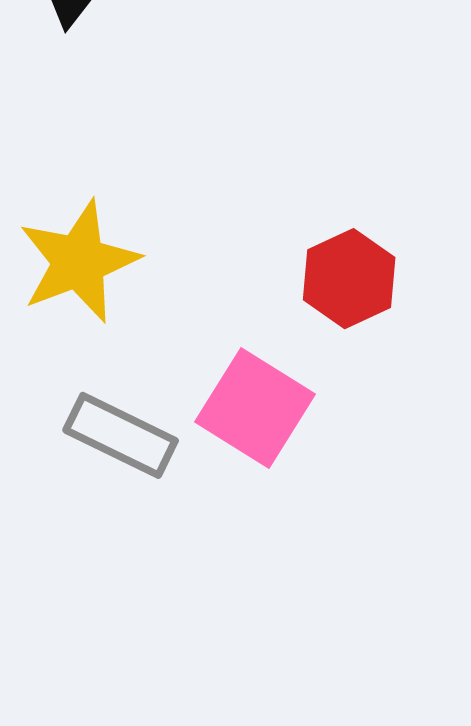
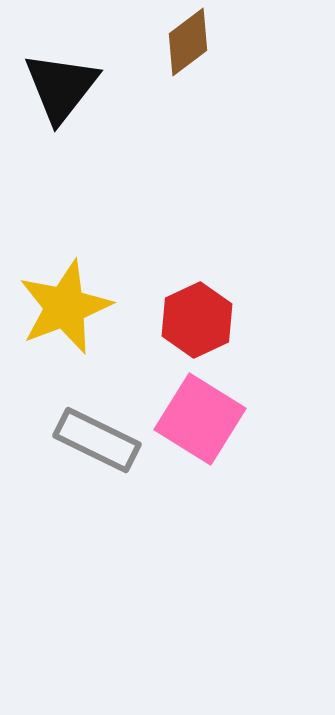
red hexagon: (349, 279) -> (197, 320), moved

